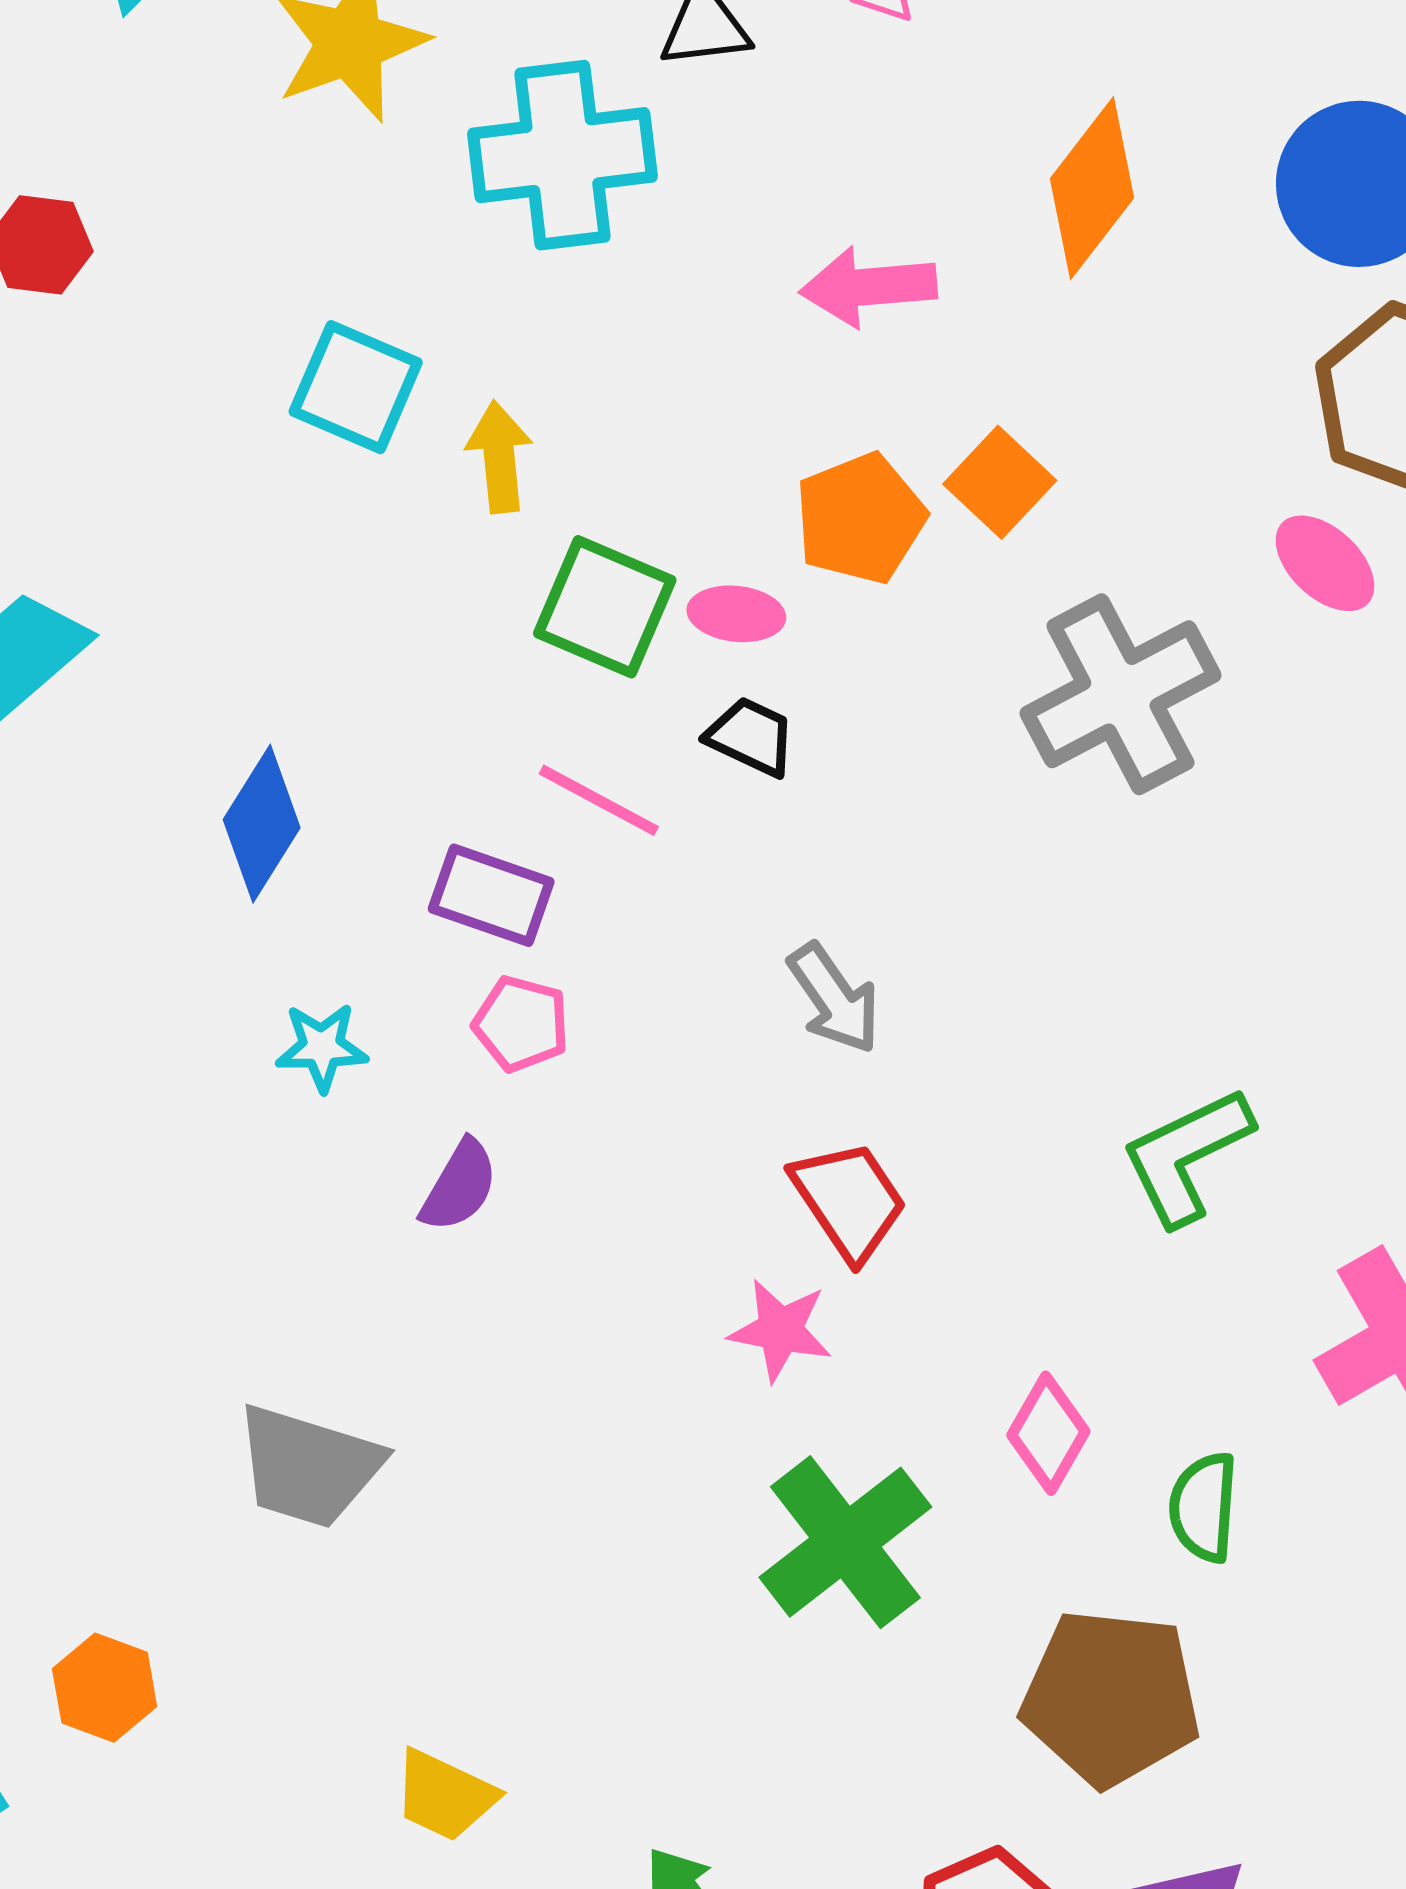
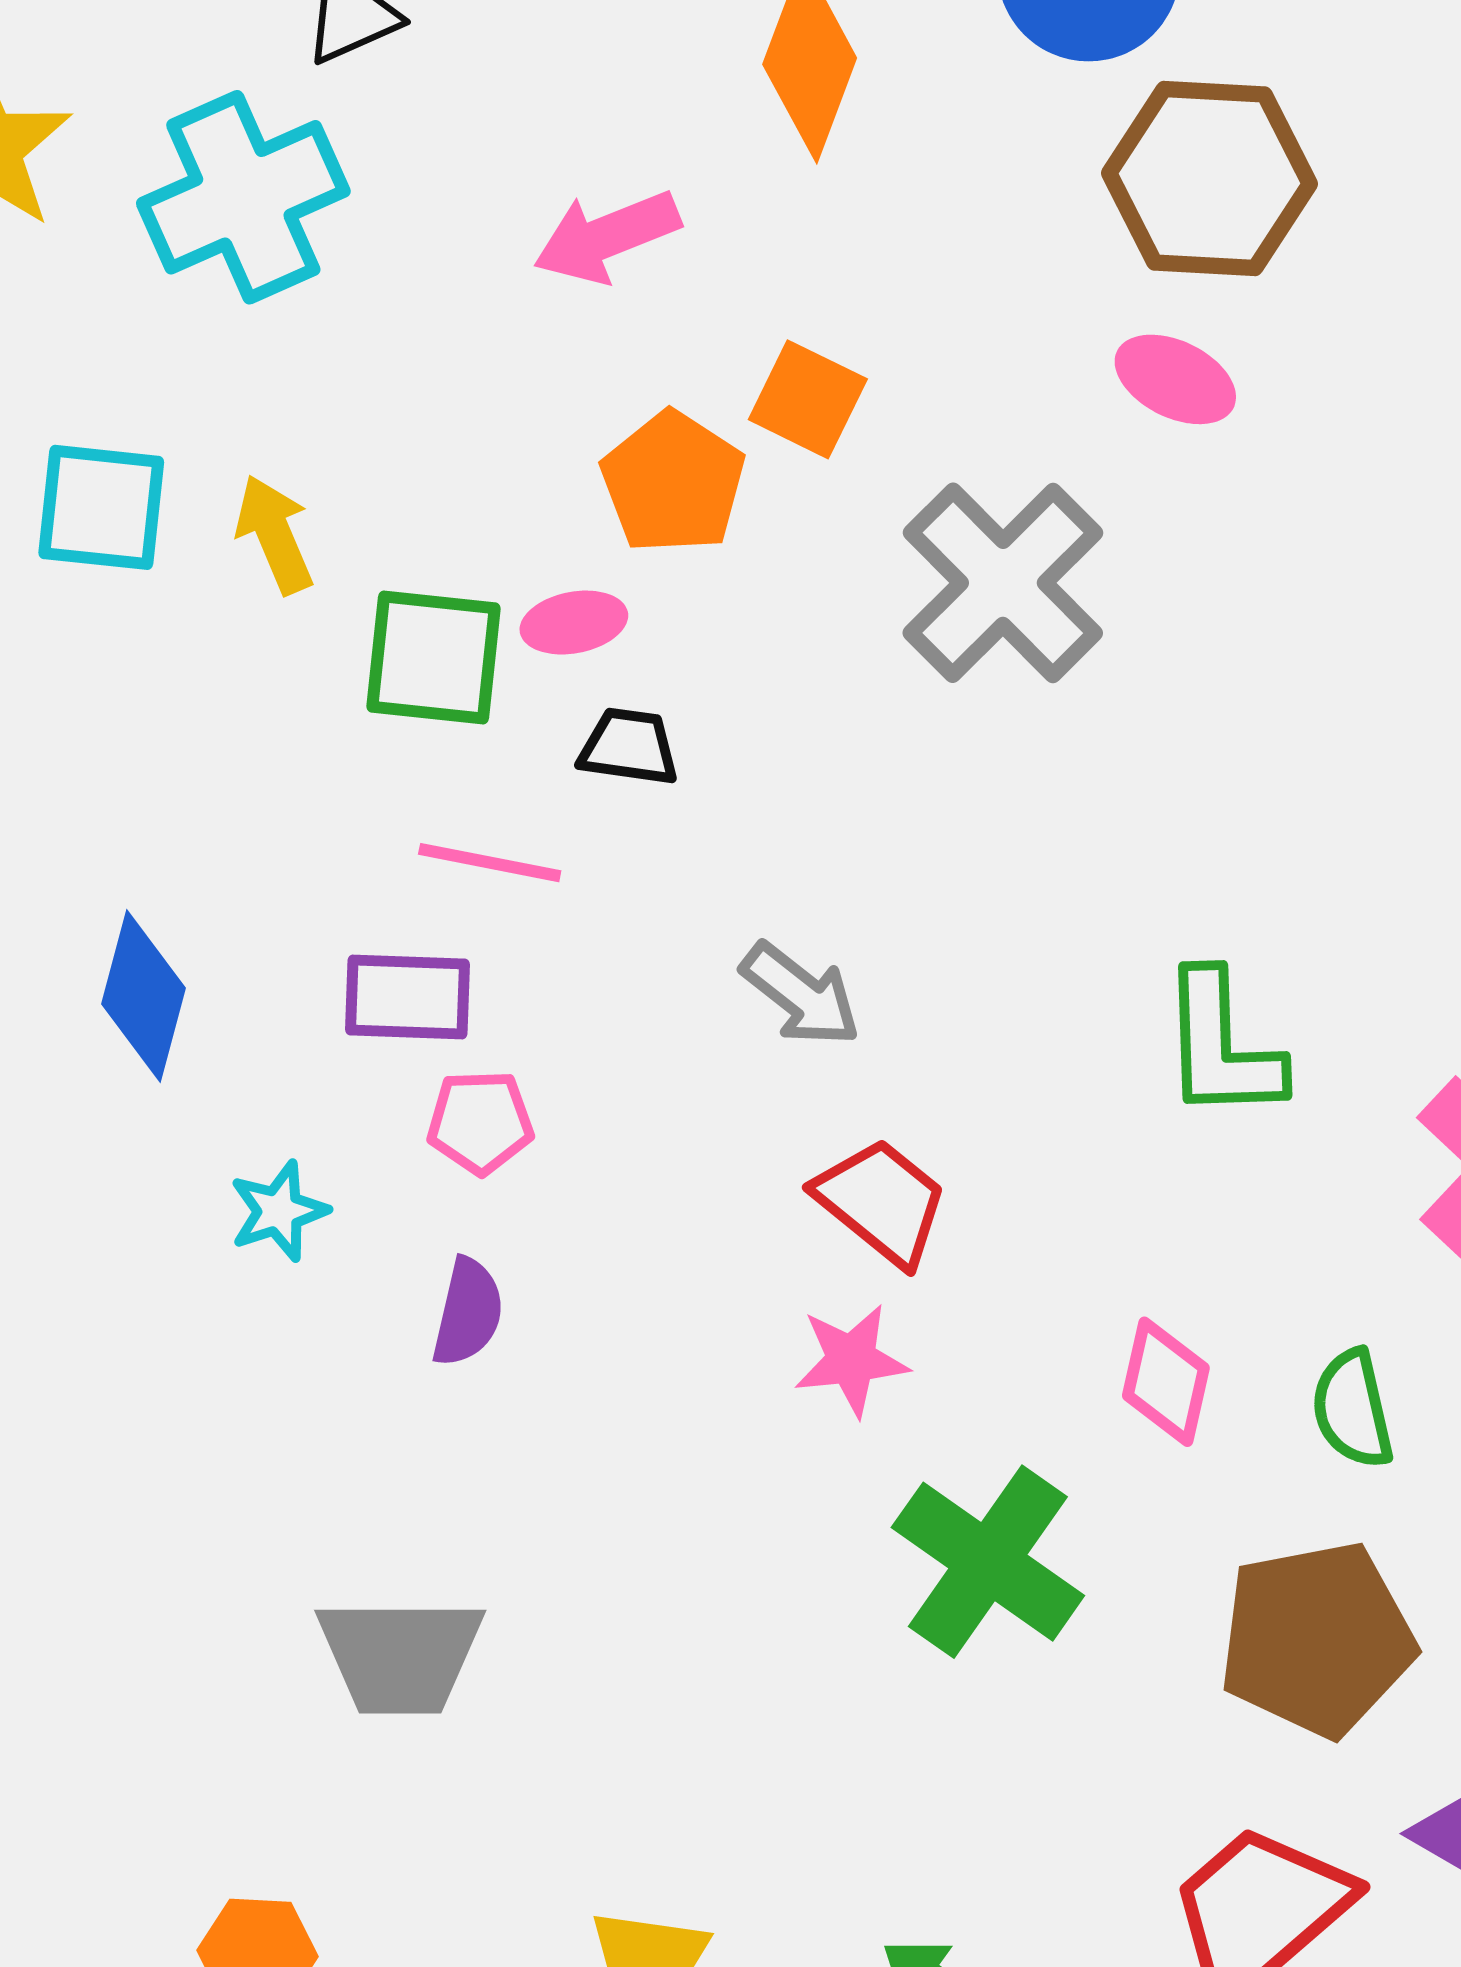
green L-shape: (1186, 1156) -> (1221, 1046), turned -49

